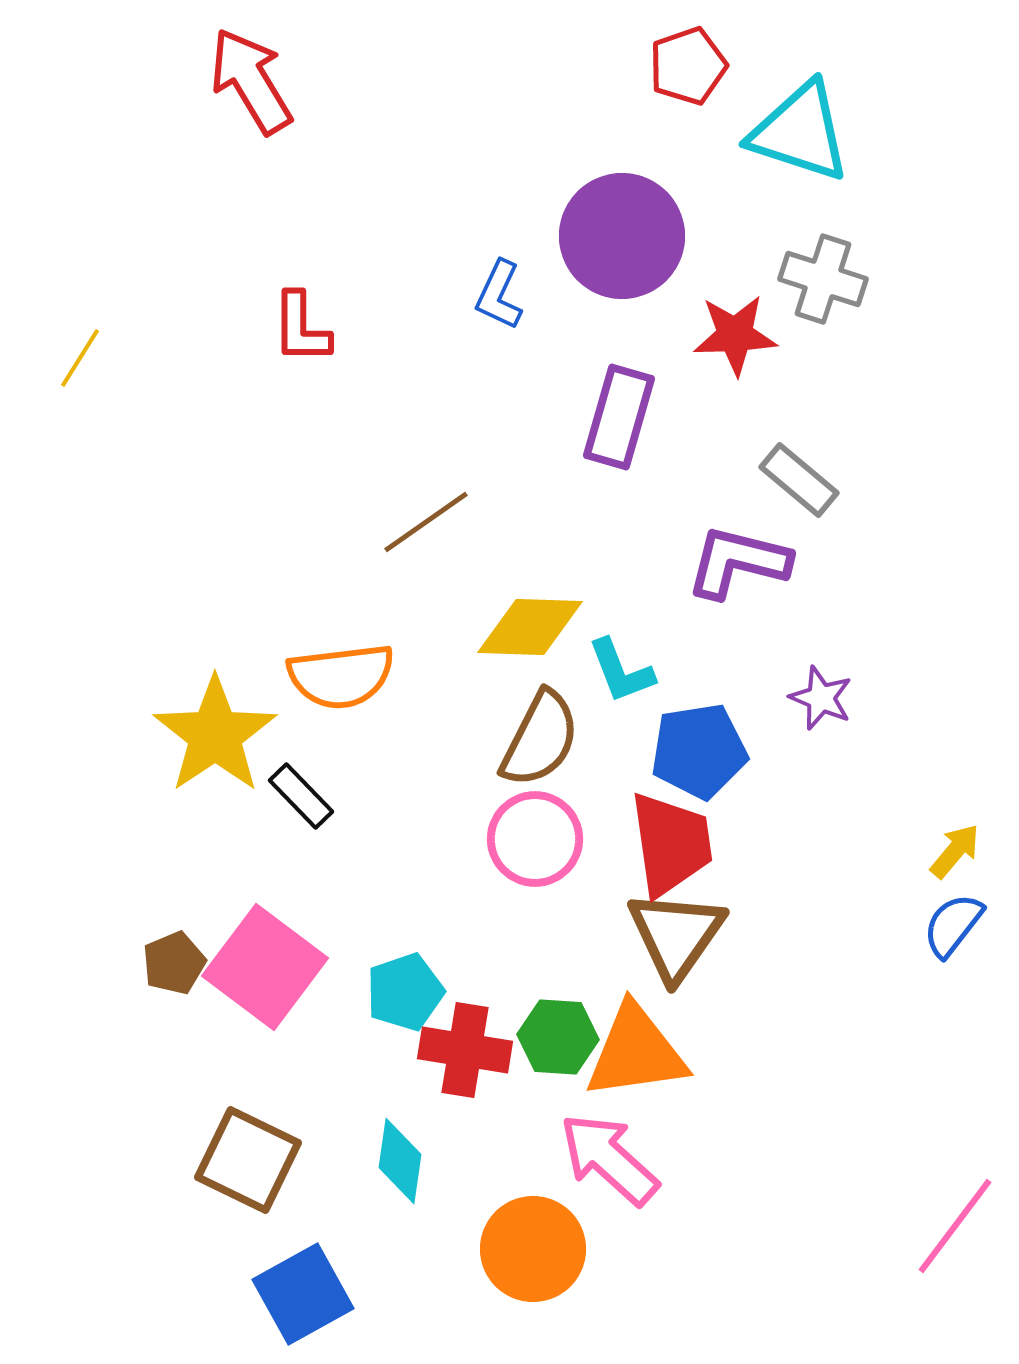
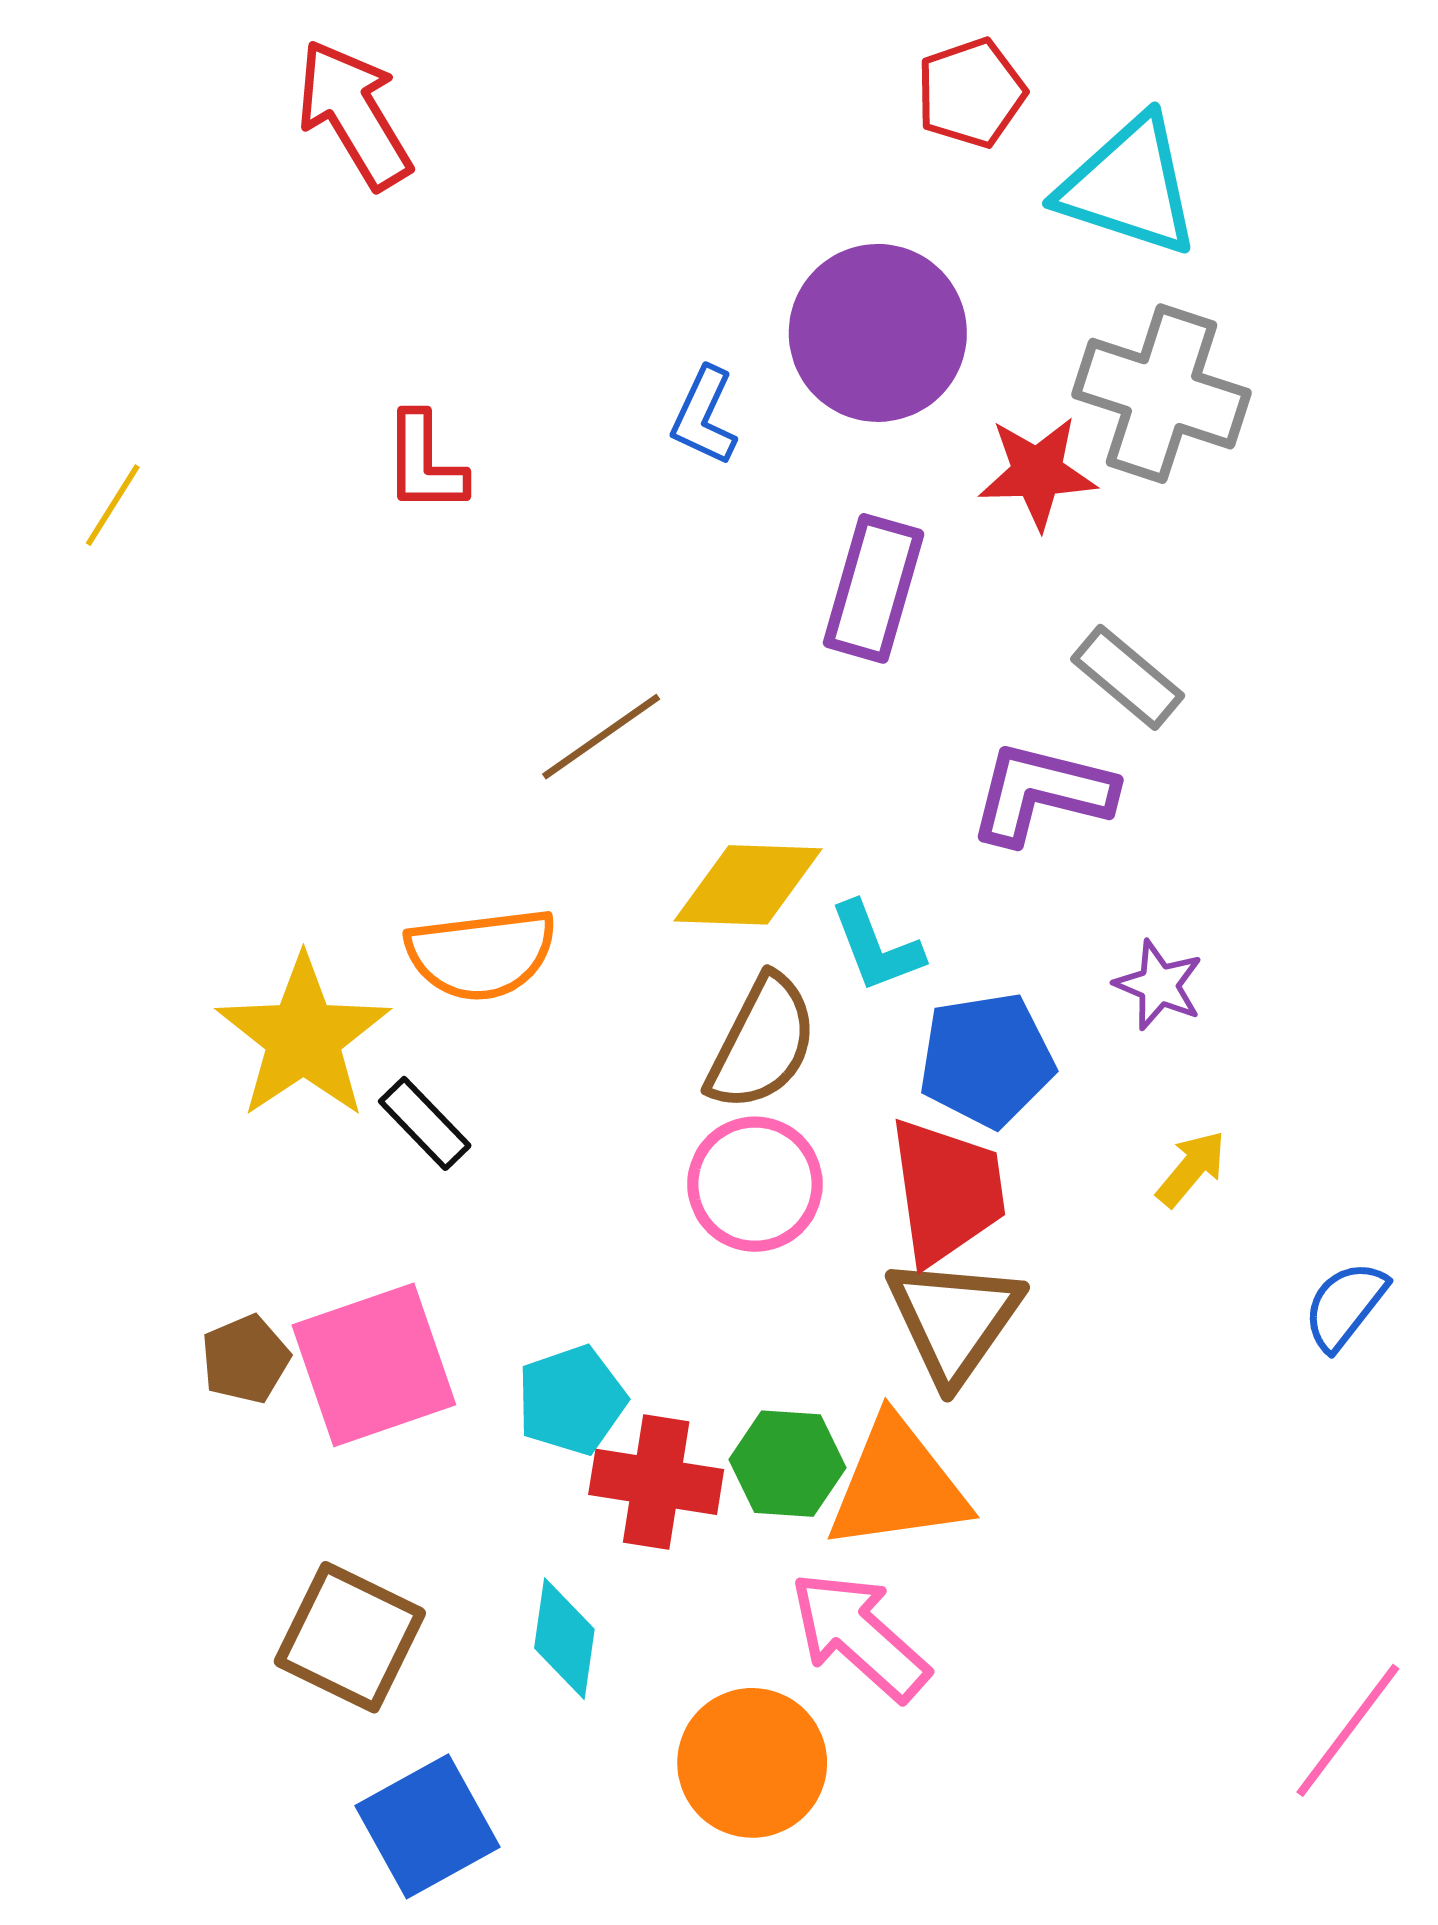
gray cross: (823, 279) -> (1162, 394), size x1.4
yellow arrow: (955, 851) -> (1191, 1169), moved
pink square: (265, 967) -> (374, 1365), turned 34

